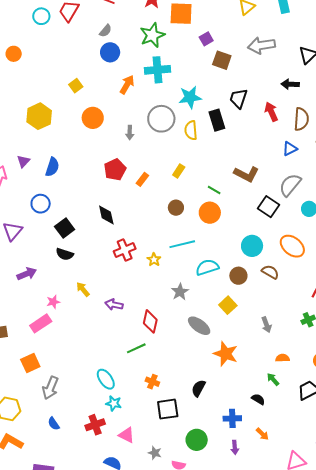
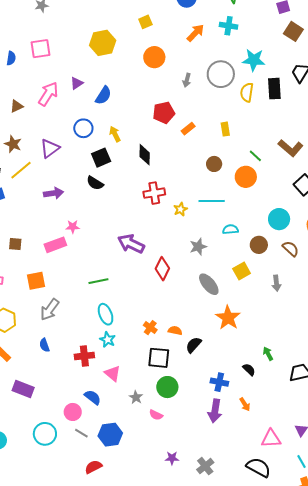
cyan cross: (158, 70) -> (229, 26), size x0.7
yellow rectangle: (179, 171) -> (225, 129), turned -56
cyan semicircle: (207, 267) -> (230, 229), size x0.7
yellow arrow: (83, 289) -> (115, 134), moved
purple arrow: (114, 305) -> (131, 244), size x1.5
gray arrow: (266, 325) -> (276, 283), moved
green line: (136, 348) -> (98, 281), moved
orange semicircle: (283, 358) -> (175, 331), moved
green circle: (197, 440) -> (167, 387), moved
purple arrow: (235, 447) -> (215, 411), size x1.6

